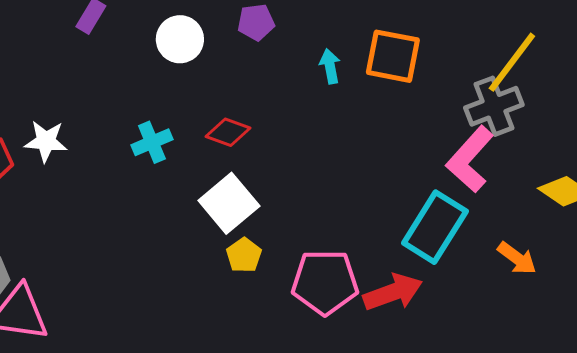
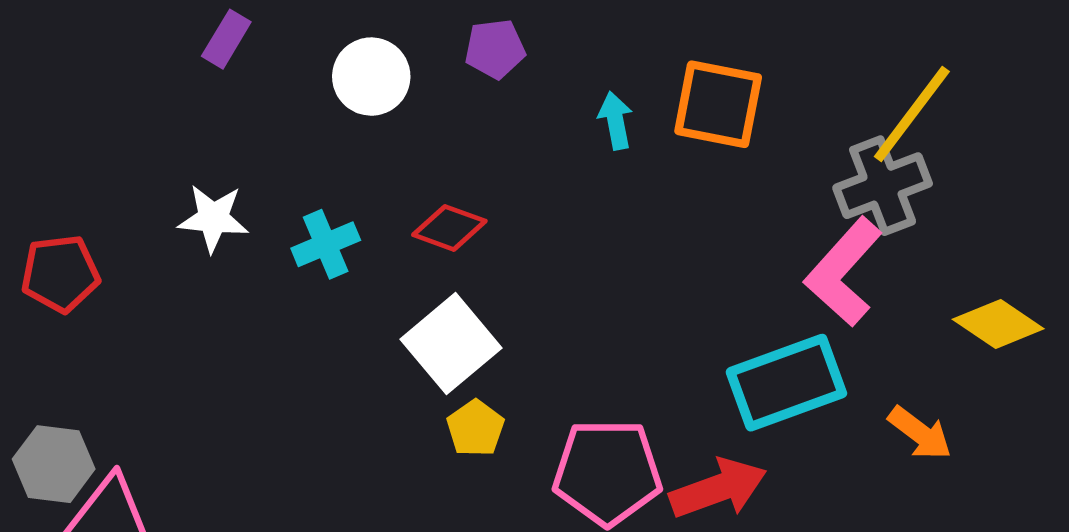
white star: (46, 141) -> (213, 218), moved
cyan rectangle: (435, 227) -> (786, 383), turned 38

